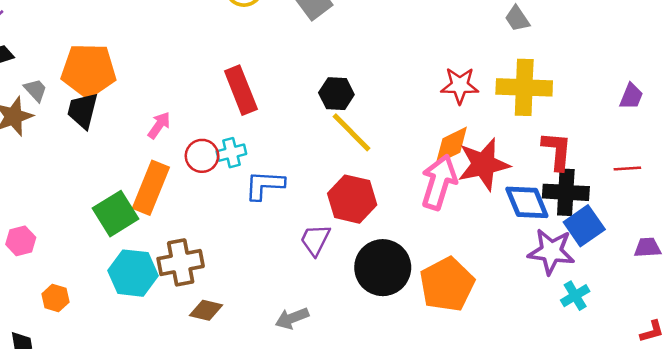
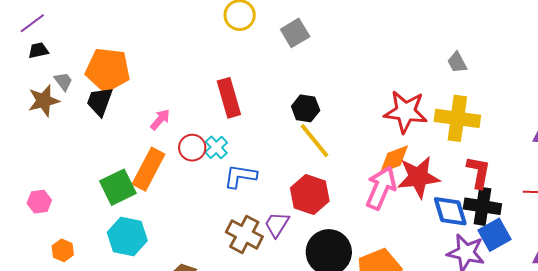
red star: (460, 85) -> (406, 112), size x1.4
cyan cross: (231, 153) -> (216, 147), turned -35
brown cross: (181, 262) -> (244, 234), moved, turned 33

